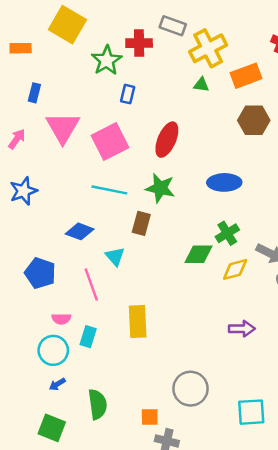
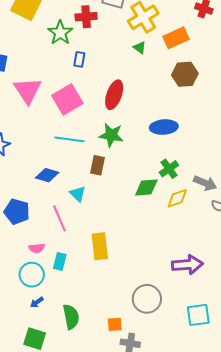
green triangle: (201, 85) -> (140, 48), turned 32
purple arrow: (242, 329) -> (187, 265), moved, size x1.4

